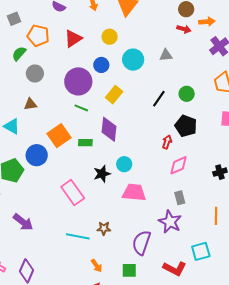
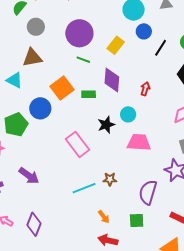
blue circle: (101, 65) -> (144, 31), moved
brown triangle: (30, 104) -> (32, 58), size x1.5
red arrow: (167, 142) -> (145, 89), moved
cyan line: (78, 236) -> (84, 188), turned -30

